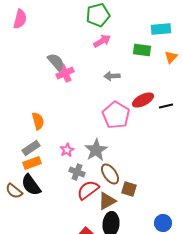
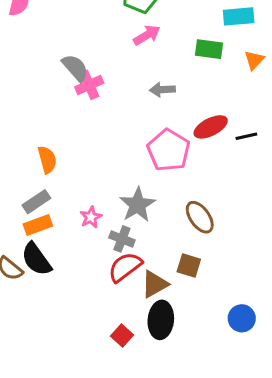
pink star: (67, 150) -> (91, 217), moved
gray cross: (77, 172) -> (122, 239), moved
brown ellipse: (110, 174) -> (200, 217), moved

